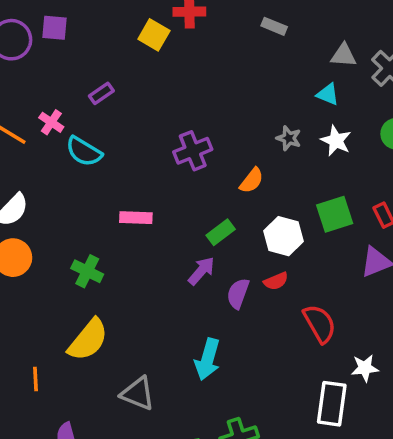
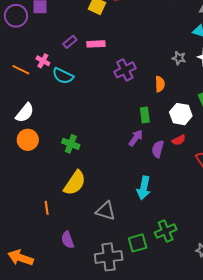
orange semicircle: (252, 181) -> (160, 84), turned -35
pink rectangle: (136, 218) -> (96, 44), moved
green rectangle: (221, 232) -> (145, 115), turned -56

